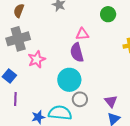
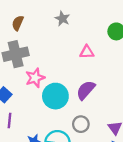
purple semicircle: (77, 53) -> (86, 90), moved, turned 54
cyan circle: (69, 80) -> (55, 96), moved

